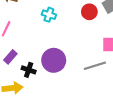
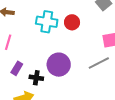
red circle: (89, 12) -> (72, 22), moved
cyan cross: (49, 15) -> (47, 22), size x1.5

